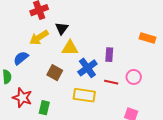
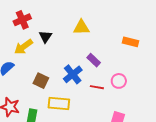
yellow triangle: (70, 48) -> (81, 27), moved
purple rectangle: (109, 55) -> (94, 60), turned -48
yellow rectangle: (84, 95) -> (59, 103), moved

